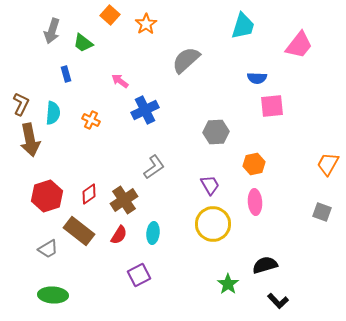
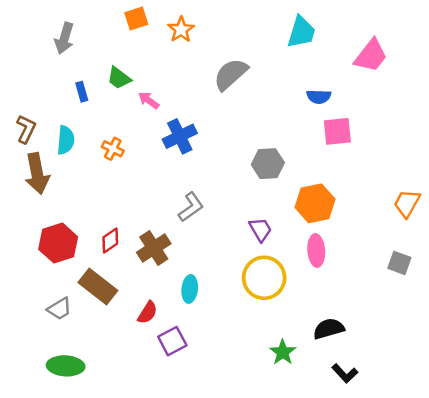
orange square: (110, 15) -> (136, 18), turned 30
green trapezoid: (83, 43) -> (119, 78), moved
orange hexagon: (254, 164) -> (315, 203), size x1.4
red semicircle: (119, 235) -> (147, 313), moved

